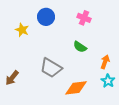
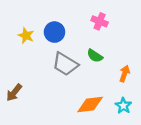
blue circle: (46, 17) -> (54, 32), moved
gray trapezoid: (51, 68) -> (65, 64), moved
cyan star: (108, 81) -> (123, 106), moved

